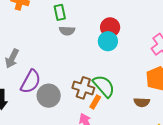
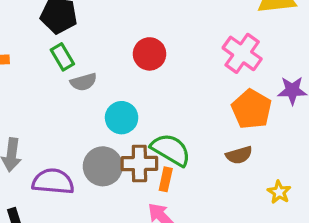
cyan circle: (108, 41) -> (122, 118), moved
purple semicircle: (31, 82) -> (53, 181), turned -95
gray circle: (49, 96) -> (103, 166), moved

